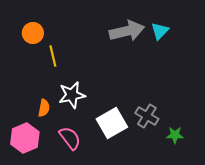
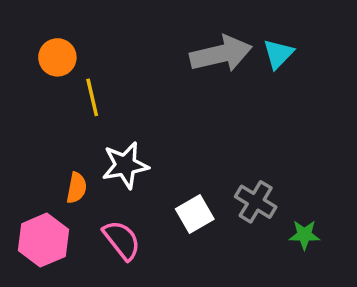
white square: (112, 123) -> (195, 214), size x0.7

